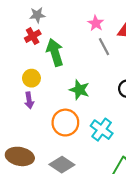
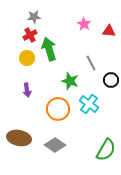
gray line: (104, 47) -> (91, 63), moved
yellow circle: (31, 78) -> (27, 58), moved
cyan cross: (102, 130) -> (89, 104), moved

